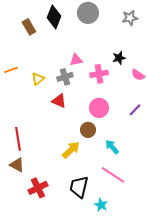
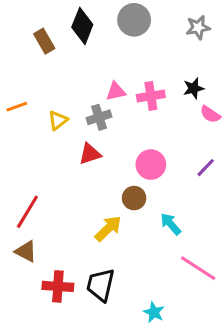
black star: (119, 58) -> (193, 88), moved
pink cross: (99, 74) -> (151, 96), moved
red triangle: (59, 101) -> (90, 154), turned -42
red line: (18, 139) -> (27, 212), turned 40
pink line: (113, 175) -> (198, 268), moved
black trapezoid: (79, 187) -> (101, 285), moved
red cross: (38, 188) -> (58, 286), turned 30

